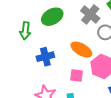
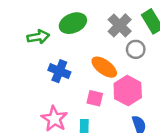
green arrow: (25, 31) -> (38, 37), turned -114
blue cross: (45, 57) -> (59, 71), turned 30

